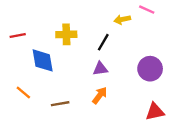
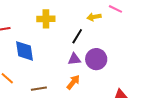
yellow cross: (66, 34) -> (46, 19), moved
purple circle: (150, 69) -> (96, 59), moved

